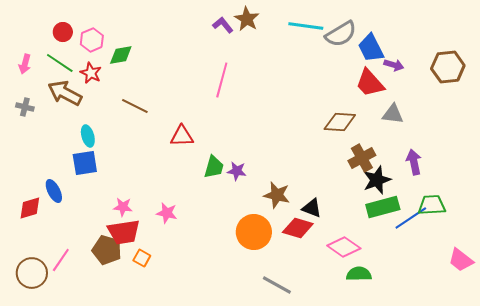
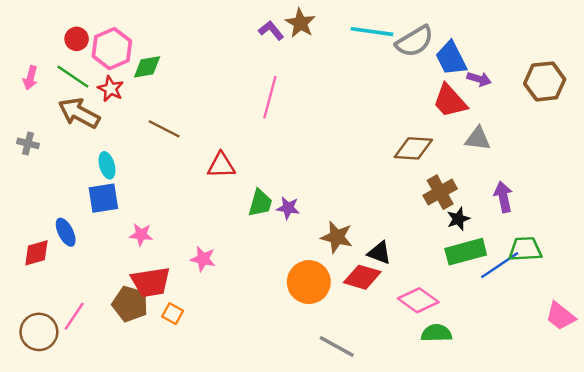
pink hexagon: (92, 40) -> (112, 49), size x1.4
gray cross: (25, 107) -> (28, 143), moved
black star: (377, 180) -> (458, 219), size x0.7
pink star: (123, 207) -> (141, 235), moved

